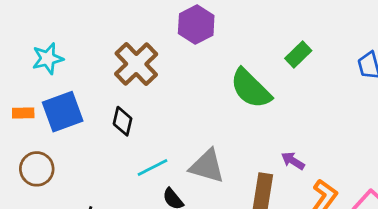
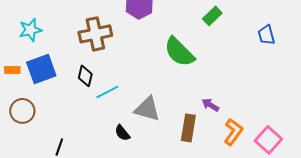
green rectangle: (298, 54) -> (212, 16), moved
brown cross: (136, 64) -> (95, 34), turned 32
cyan line: (153, 168) -> (107, 92), moved

